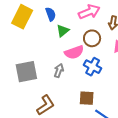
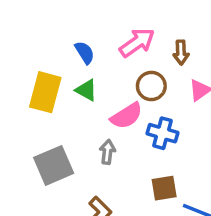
blue semicircle: (51, 14) -> (85, 53), moved
yellow rectangle: (22, 17) -> (45, 92), moved
green triangle: (63, 31) -> (86, 90), moved, turned -40

